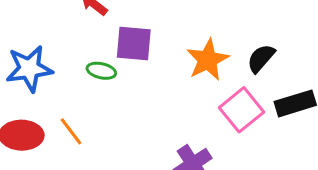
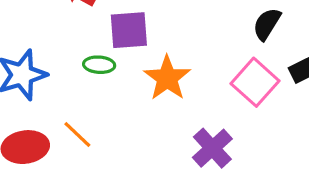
orange star: (208, 60) -> (167, 78), moved

